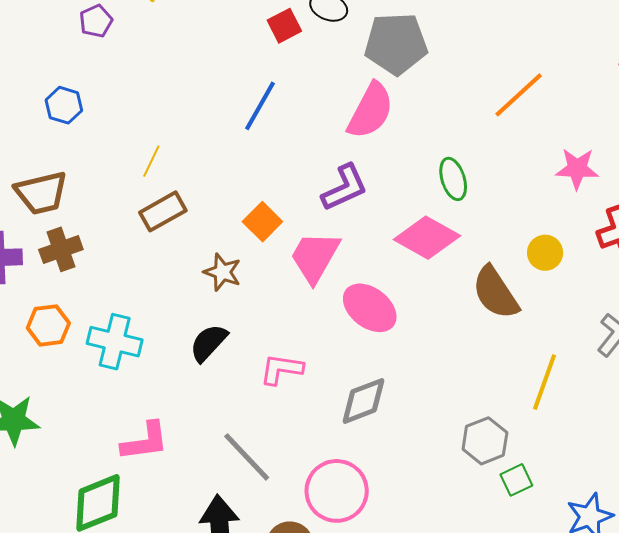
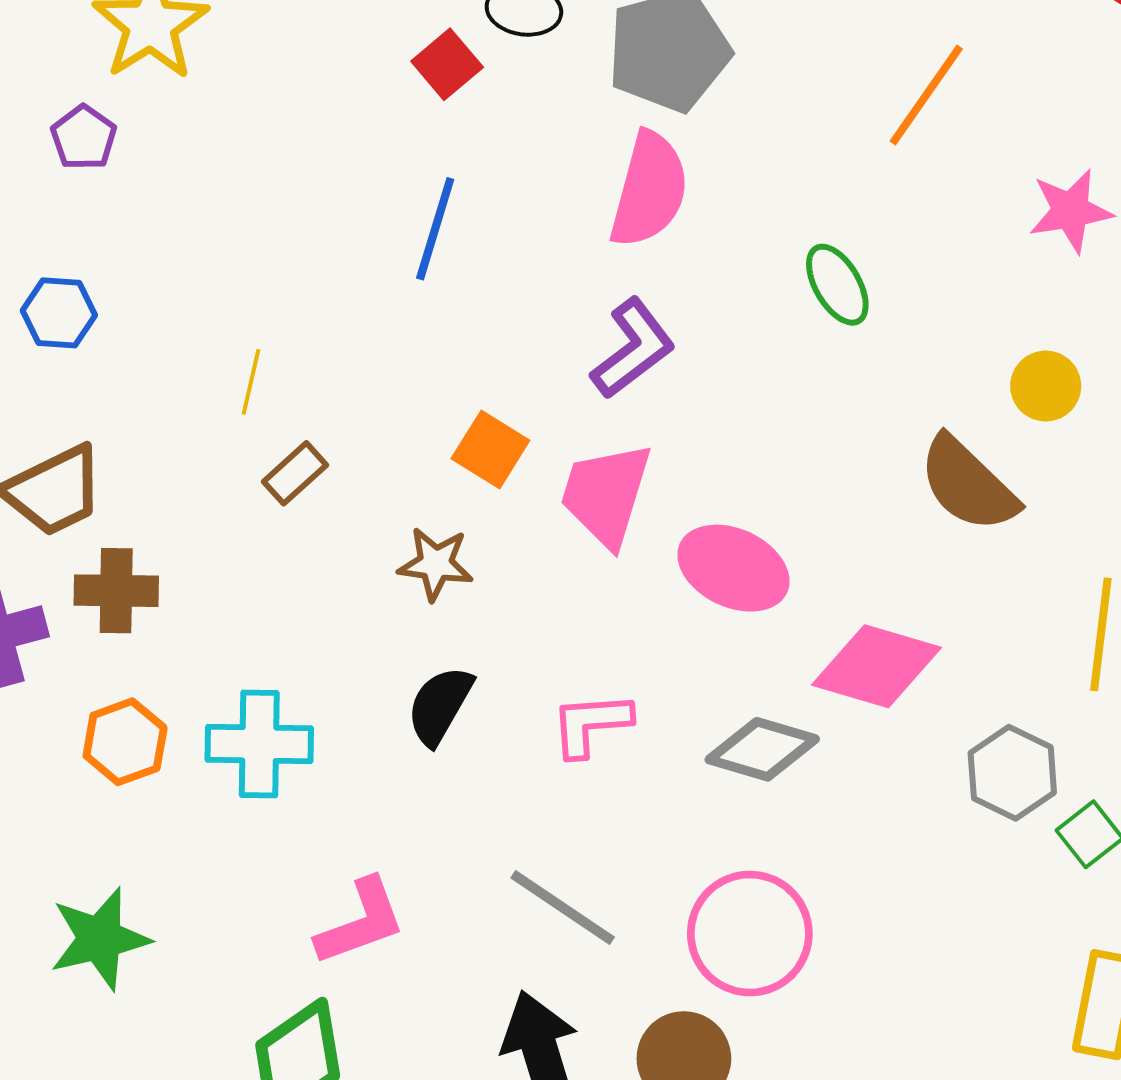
brown rectangle: (163, 211) -> (295, 473), size x0.7
pink diamond: (427, 238) -> (877, 666), moved
brown cross: (61, 249) -> (116, 591), turned 33
gray diamond: (364, 401) -> (762, 749), turned 50

